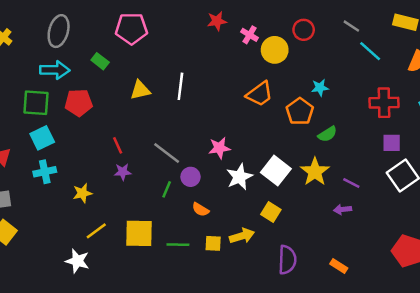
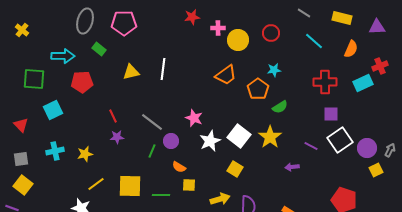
gray line: (351, 26) -> (304, 13), moved
red circle: (304, 30) -> (271, 33), moved
gray ellipse: (59, 31) -> (85, 21), moved
pink cross: (250, 35) -> (218, 28), turned -32
green square: (36, 103) -> (34, 79), moved
pink star: (219, 148) -> (194, 118), turned 30
cyan cross: (45, 172) -> (55, 151), moved
purple line: (351, 183) -> (311, 146), moved
yellow arrow: (242, 236) -> (220, 199), moved
yellow square: (213, 243) -> (189, 185), moved

